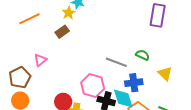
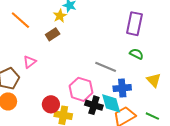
purple rectangle: (158, 15) -> (134, 24), moved
orange line: (29, 19) -> (20, 20), turned 65
green semicircle: (143, 55) -> (136, 54), moved

